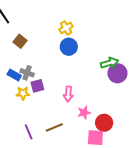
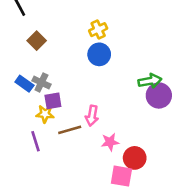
yellow star: (23, 93) -> (45, 114), moved
brown line: (54, 127) -> (70, 130), moved
purple line: (29, 132) -> (36, 141), moved

